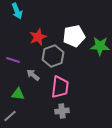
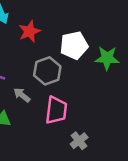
red star: (38, 37) -> (30, 31), moved
gray cross: (62, 111) -> (79, 141), moved, turned -32

